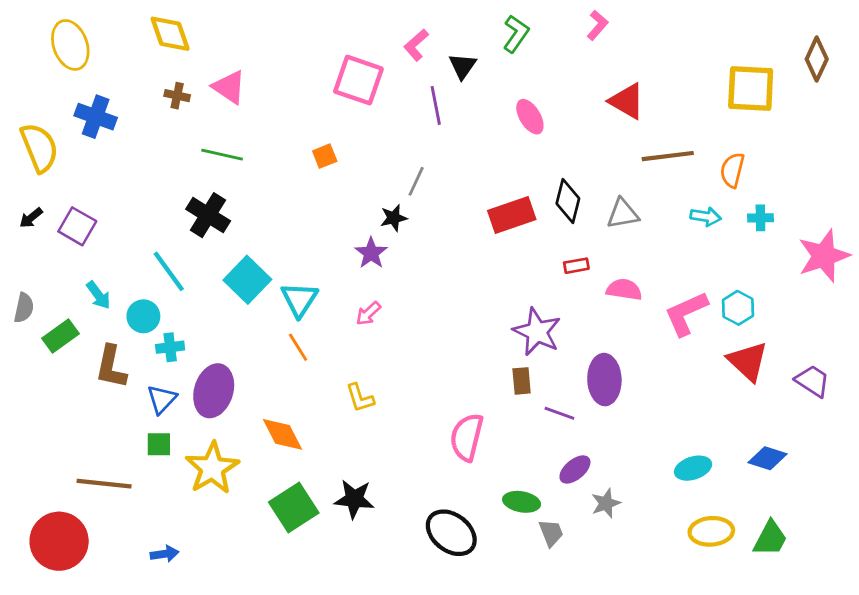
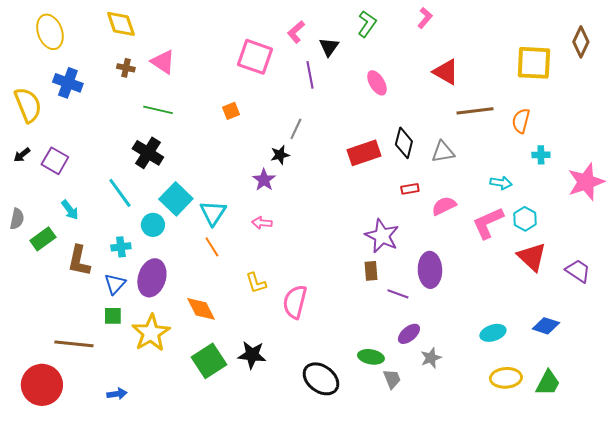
cyan arrow: (706, 216) -> (501, 183), moved
pink semicircle: (624, 290) -> (444, 206), turned -35
pink arrow: (368, 313) -> (262, 223), turned 48
cyan circle: (143, 316) -> (153, 225), moved
pink semicircle: (467, 437) -> (295, 302), moved

